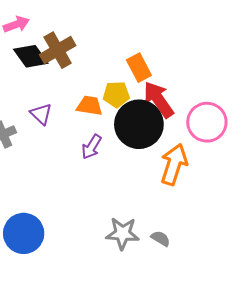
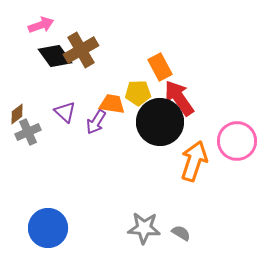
pink circle: (207, 122) -> (237, 141), moved
purple arrow: (92, 147) -> (96, 122), moved

